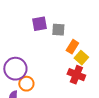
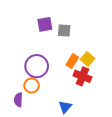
orange rectangle: (72, 47) -> (72, 61), moved
purple circle: (15, 69) -> (37, 66), moved

